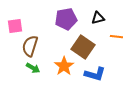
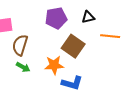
orange star: (64, 66) -> (54, 65), turned 30
blue L-shape: (95, 74) -> (72, 83), moved

